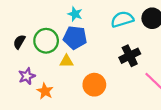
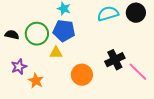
black semicircle: (19, 42) -> (12, 35), turned 72
black cross: (130, 56) -> (115, 60), moved

